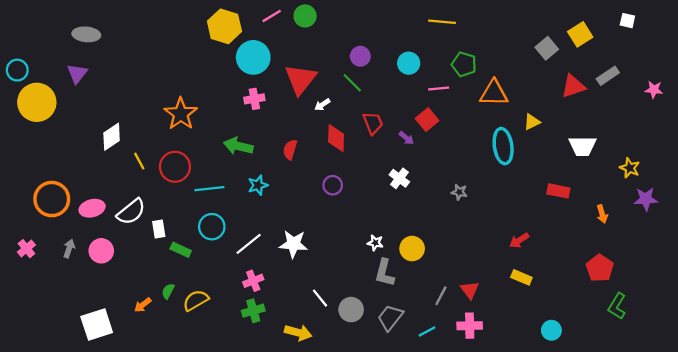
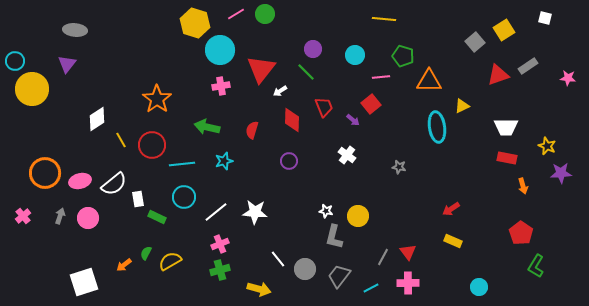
red rectangle: (558, 191) -> (507, 158), moved

